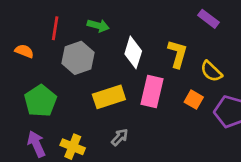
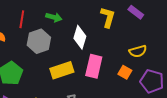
yellow L-shape: (178, 54) -> (108, 17), moved
yellow semicircle: (211, 71) -> (138, 51), turned -60

